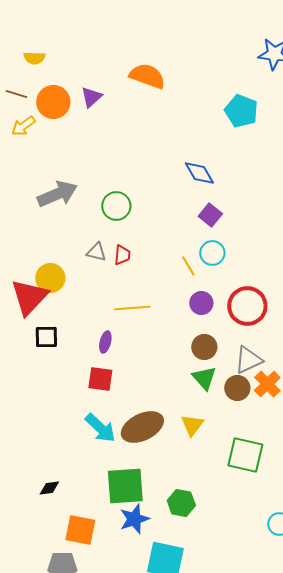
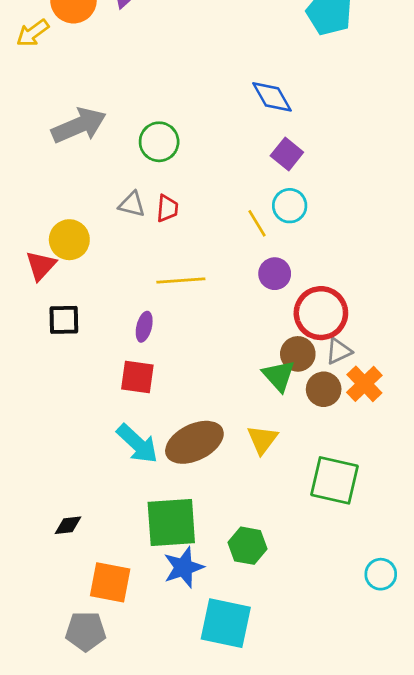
red triangle: (29, 297) -> (41, 266), size x0.6
red circle: (247, 306) -> (321, 313), moved
brown circle: (204, 347) -> (298, 354), moved
gray triangle: (248, 360) -> (339, 351), size x0.7

